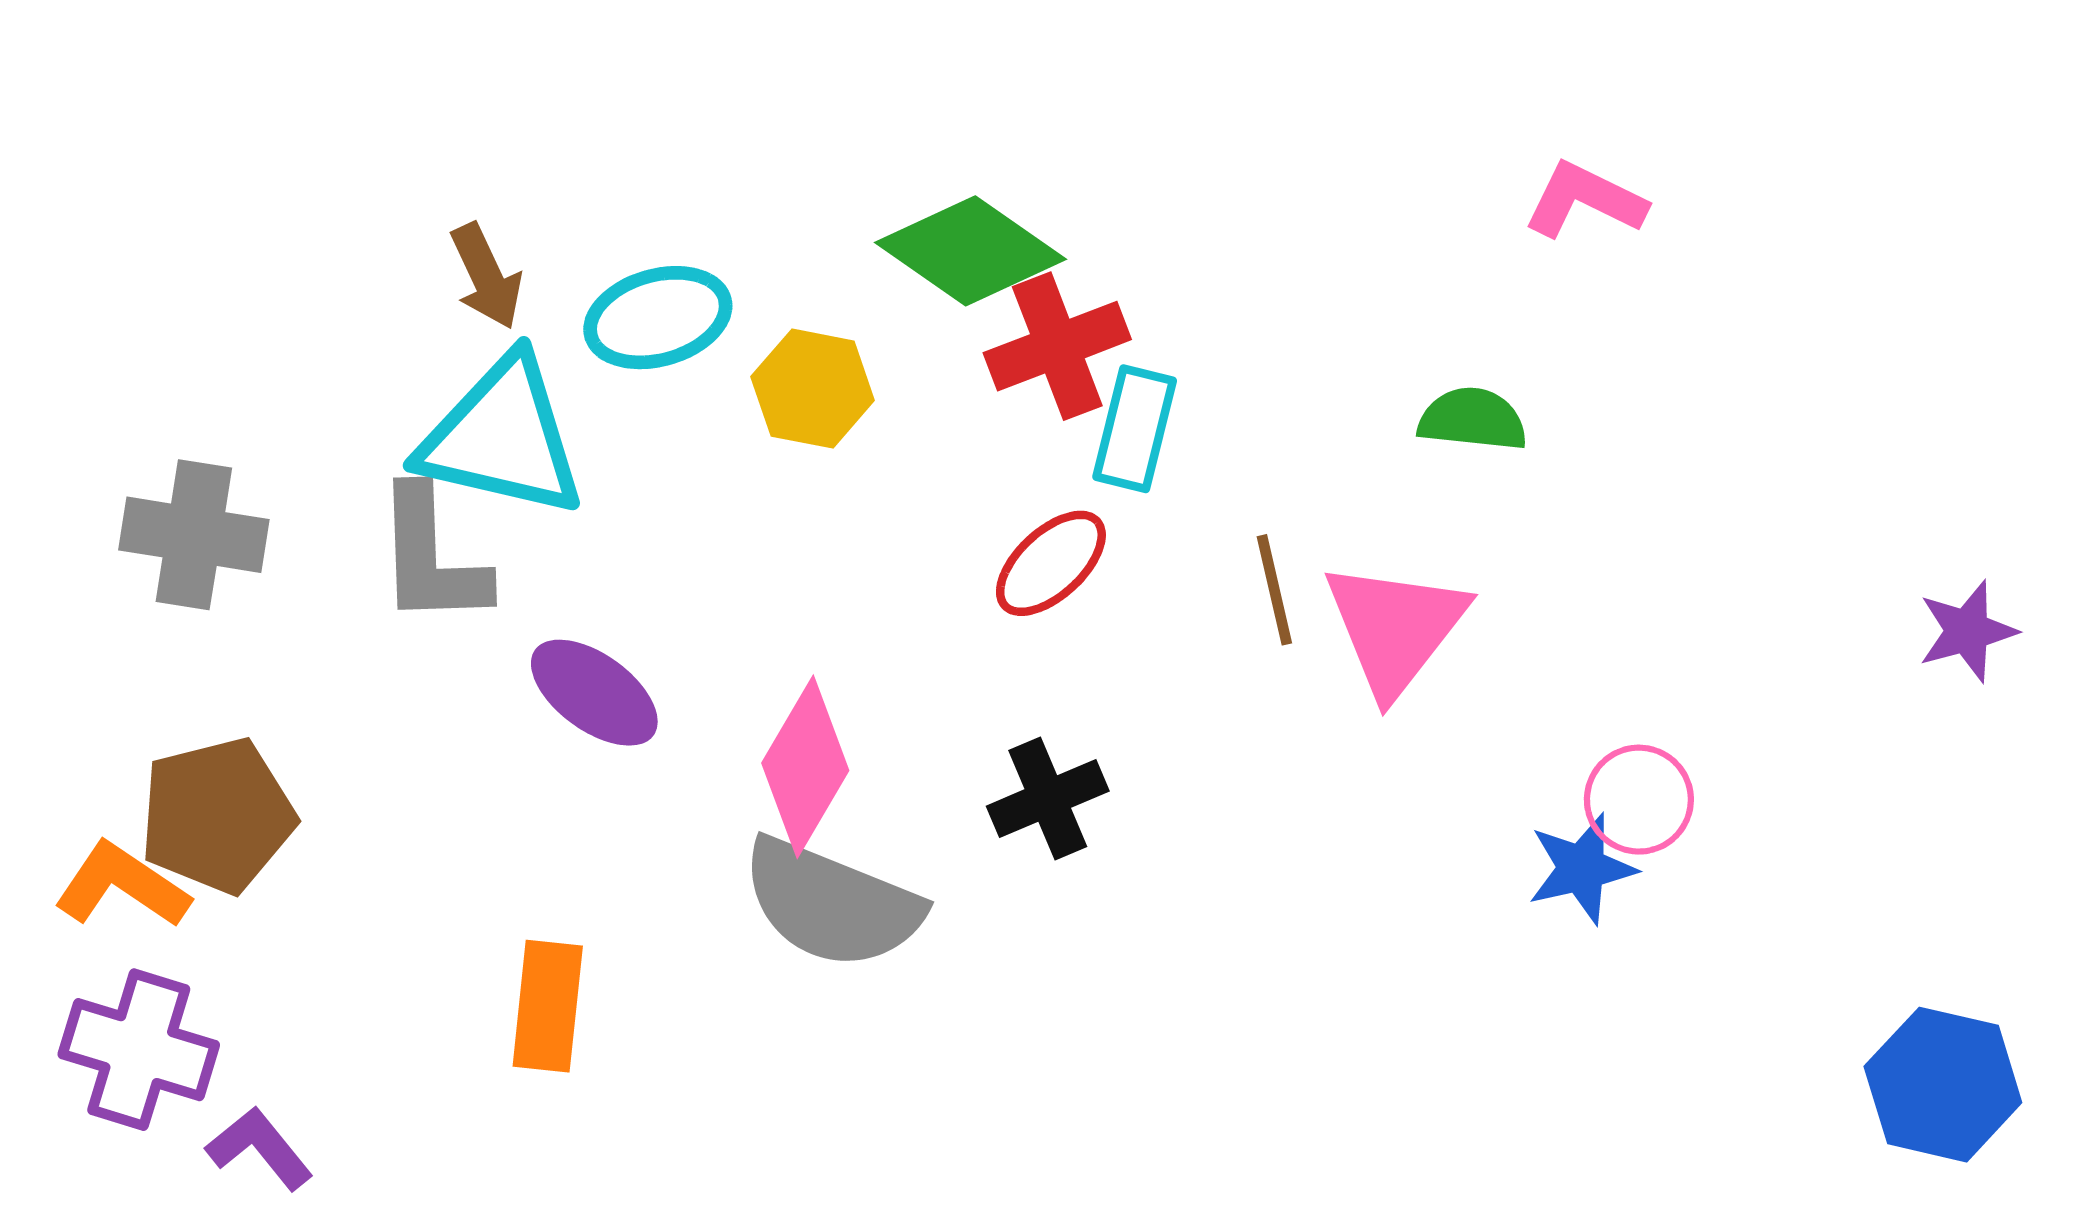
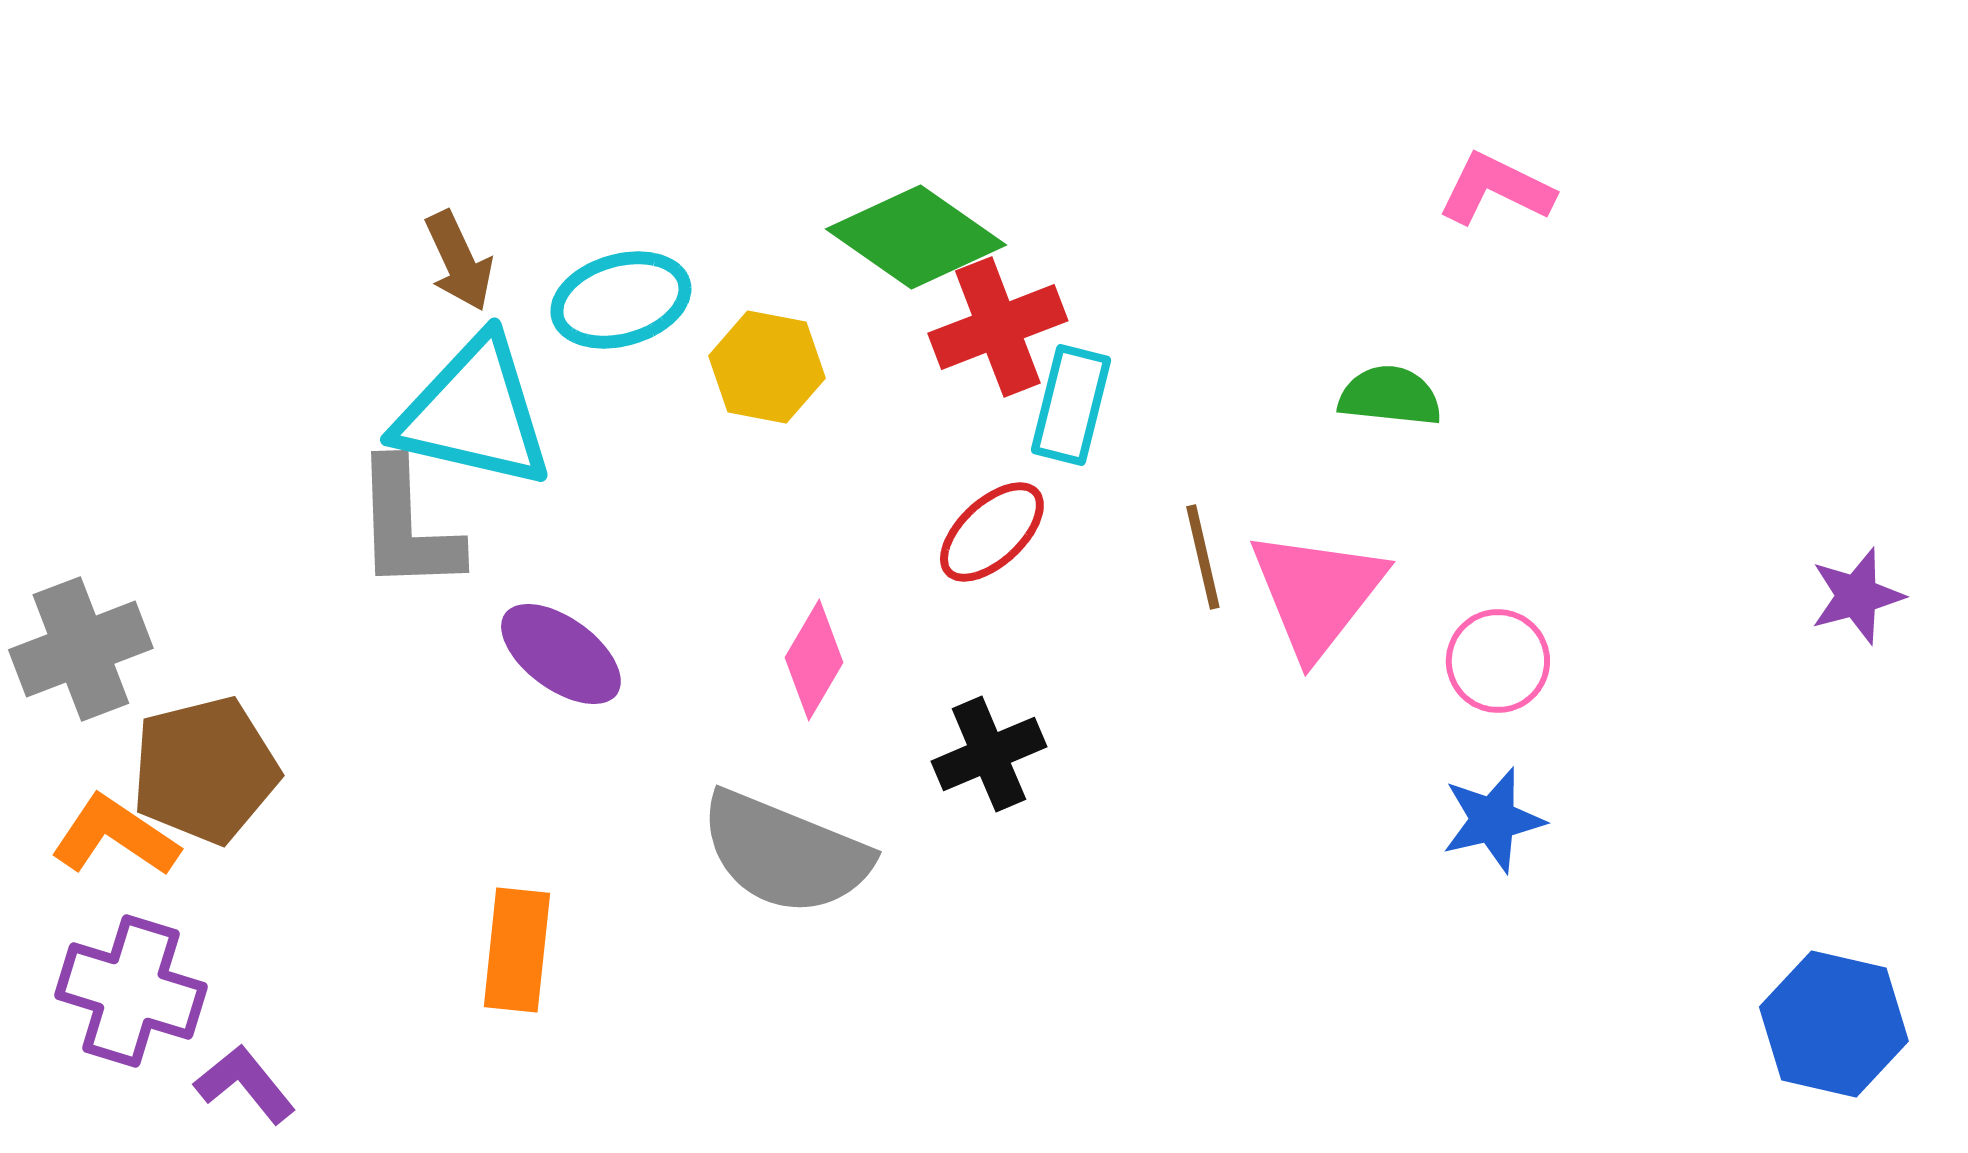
gray cross: (194, 535) -> (81, 649), moved, turned -30
pink diamond: (805, 767) -> (814, 660), moved, size x0.7
pink circle: (1639, 800) -> (1498, 661), moved

